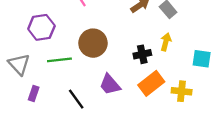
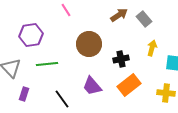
yellow arrow: (166, 42) -> (152, 48), moved
brown circle: (93, 43) -> (89, 44), moved
yellow cross: (182, 91) -> (166, 93), moved

